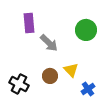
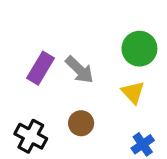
purple rectangle: (29, 23) -> (41, 68), moved, turned 36
yellow triangle: (71, 70) -> (133, 92), moved

